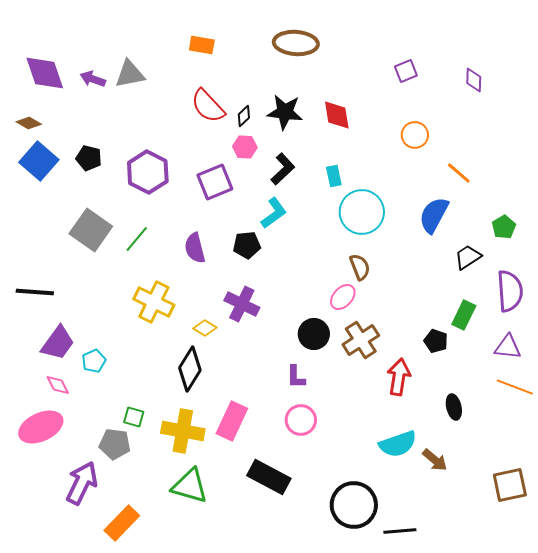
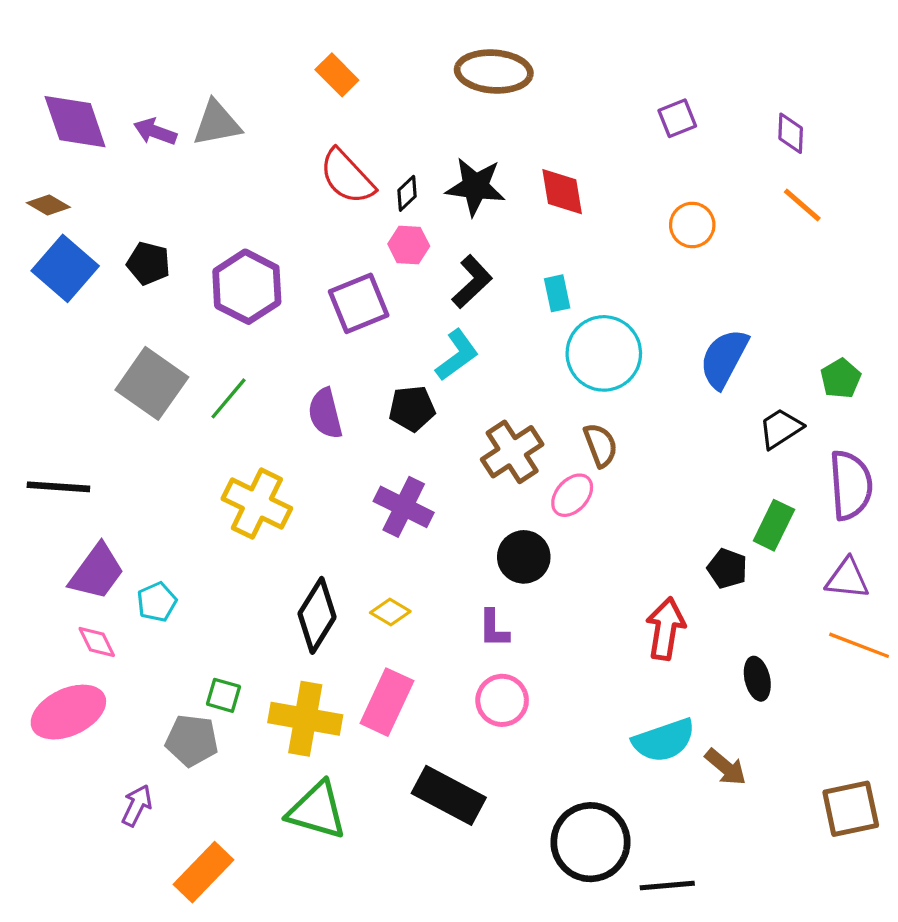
orange rectangle: (202, 45) -> (337, 75), turned 35
orange line: (459, 173) -> (802, 205), moved
yellow diamond: (205, 328) -> (390, 612), moved
brown cross: (361, 340) -> (512, 452), moved
purple arrow: (82, 483) -> (137, 805), size x0.6

